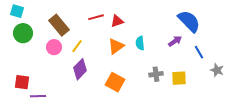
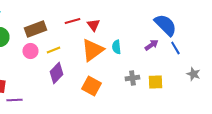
red triangle: (117, 21) -> (93, 25), turned -48
brown rectangle: (59, 25) -> (35, 29), turned -70
yellow line: (77, 46) -> (53, 50), turned 32
orange triangle: (116, 46) -> (92, 50), size x1.4
blue line: (199, 52) -> (175, 48), moved

